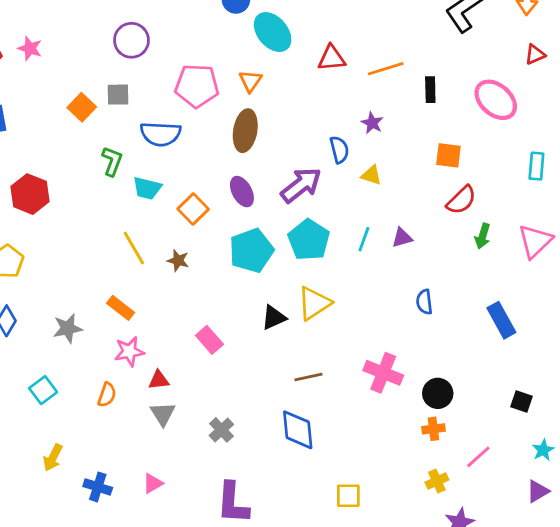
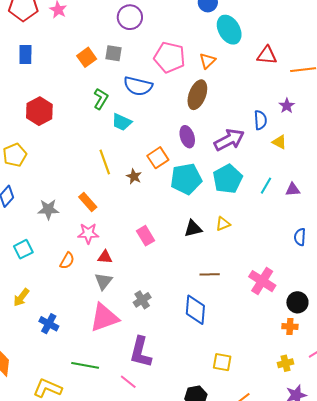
orange square: (193, 209) -> (158, 158), moved
yellow triangle: (314, 303) -> (223, 224), size x0.6
pink triangle: (153, 483) -> (104, 318), moved, size x2.0

